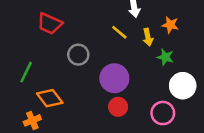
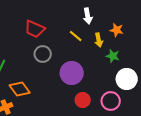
red trapezoid: (50, 24) -> (35, 29), moved
red circle: (118, 107) -> (83, 100), moved

